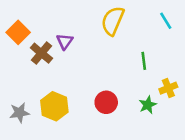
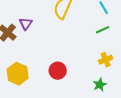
green line: (144, 61) -> (103, 30), moved, turned 72
green star: (148, 105) -> (100, 85), moved

